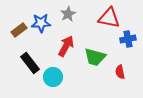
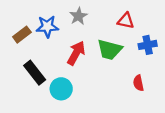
red triangle: (109, 18) -> (126, 21), size x0.7
green trapezoid: (95, 57) -> (110, 50), moved

